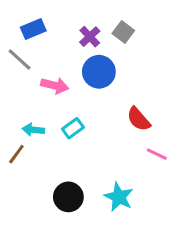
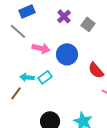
gray square: (123, 32) -> (88, 24), moved
blue circle: (99, 72) -> (67, 54), moved
cyan rectangle: (73, 128) -> (45, 77), moved

